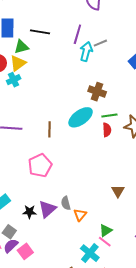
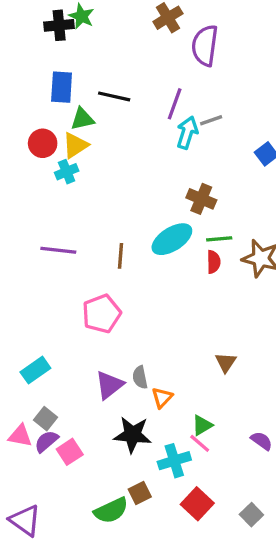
black star: (29, 212) -> (133, 435), moved, size x1.6
cyan cross: (90, 253) -> (174, 461), turned 30

